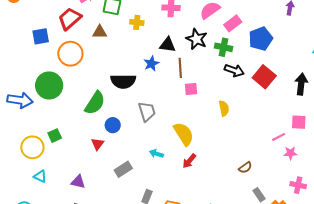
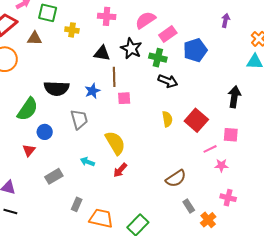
blue star: (151, 64) -> (92, 91), moved
red square: (264, 77) -> (196, 120), moved
yellow semicircle: (224, 108) -> (167, 119), moved
brown semicircle: (245, 168) -> (176, 178), size x1.5

